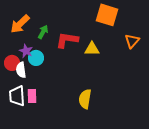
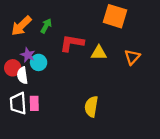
green arrow: (43, 32) -> (46, 26), moved
orange triangle: (132, 41) -> (132, 57), moved

